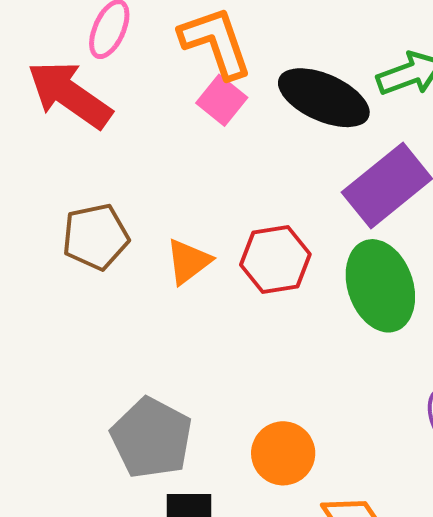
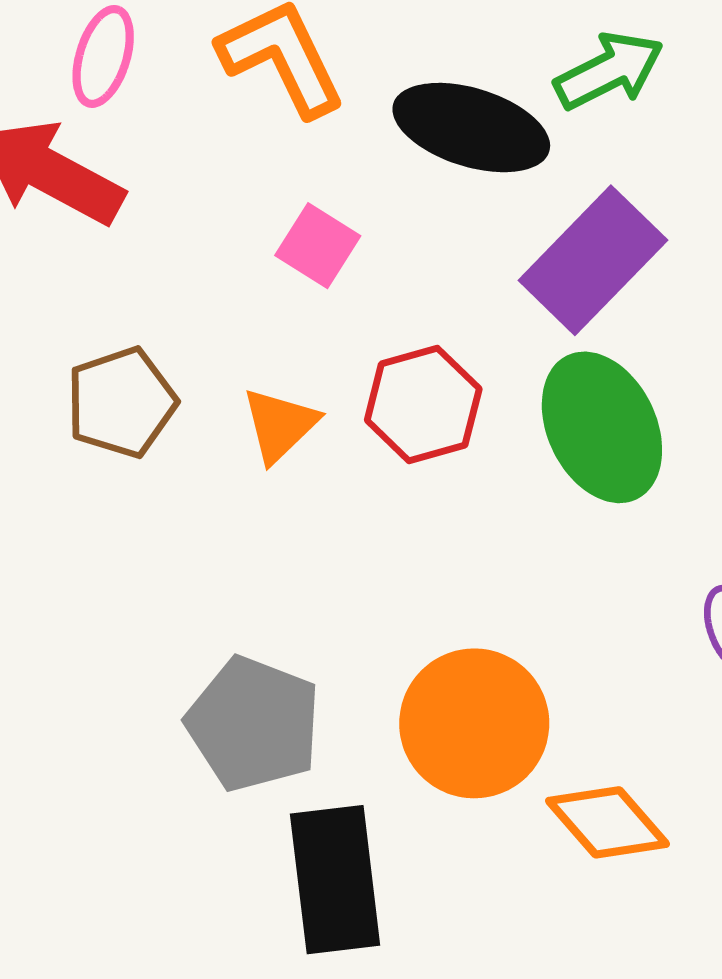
pink square: (222, 100) -> (318, 246), moved
orange circle: (283, 453) -> (474, 723), size x1.4

